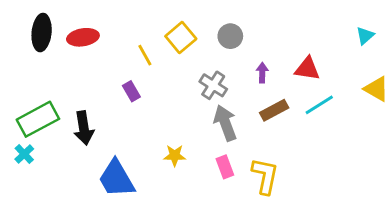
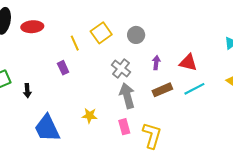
black arrow: (84, 128) -> (27, 91), size x0.6

